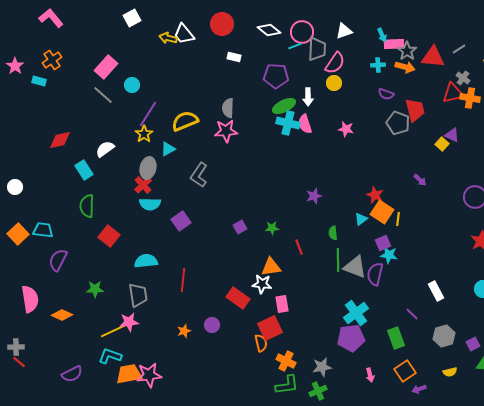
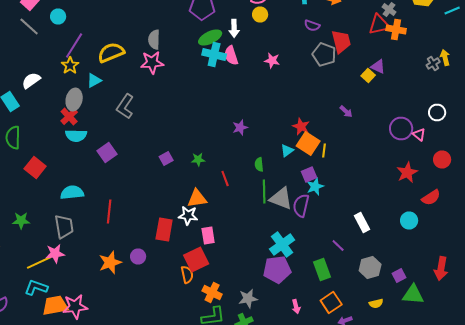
cyan star: (389, 255) -> (315, 186), turned -30
red rectangle: (238, 298) -> (164, 230), turned 65
orange star: (184, 331) -> (110, 262), size x1.6

